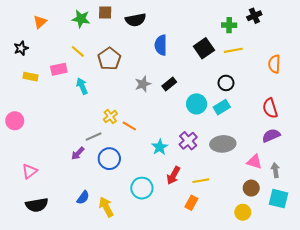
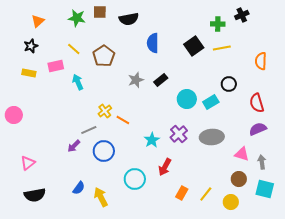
black star: (21, 48) -> (31, 46), moved
black circle: (226, 83) -> (229, 84), moved
yellow line: (201, 181) -> (206, 194), moved, turned -42

